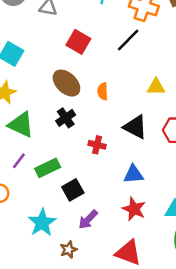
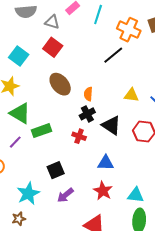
red square: (78, 42) -> (53, 47), moved
black cross: (66, 118) -> (87, 114), moved
green rectangle: (48, 168) -> (41, 131), moved
brown star: (69, 250) -> (19, 219), moved

